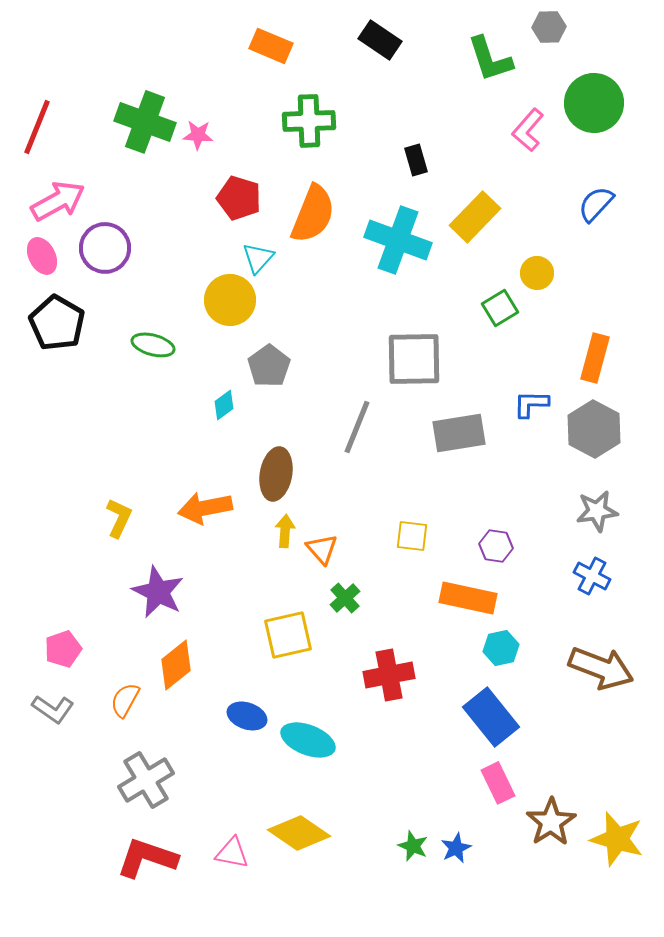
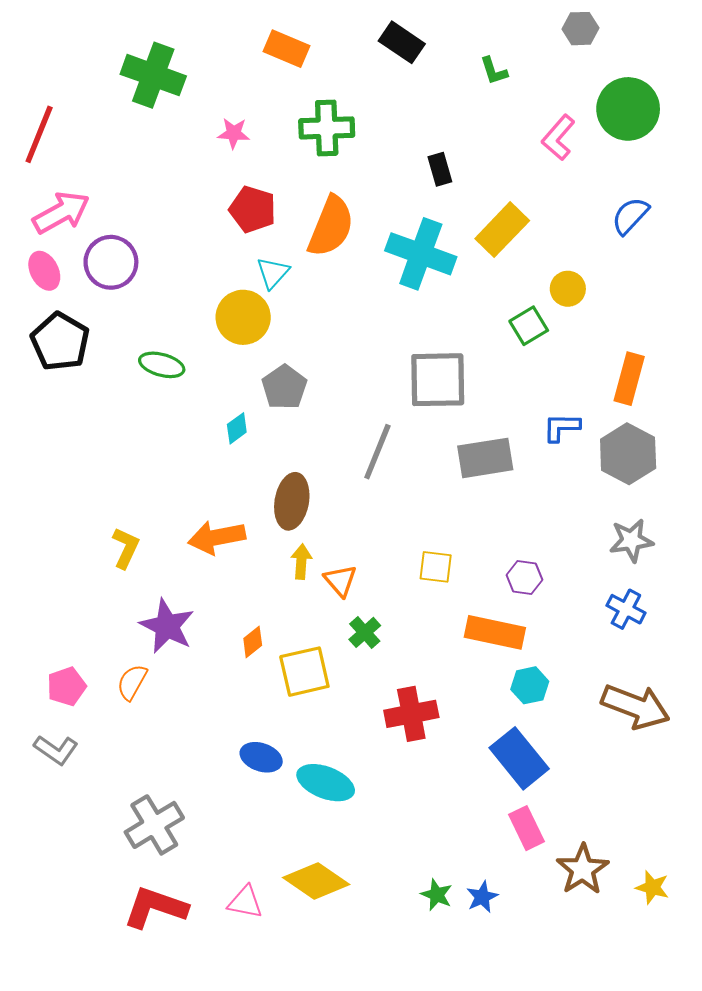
green L-shape: (490, 59) -> (494, 71), moved, size x0.6
green cross: (145, 122) -> (153, 75), moved
pink star: (198, 135) -> (234, 133), moved
orange diamond: (176, 665) -> (253, 642), moved, size x0.6
orange semicircle: (125, 700) -> (132, 682), moved
yellow star: (617, 839) -> (652, 887), size x0.6

